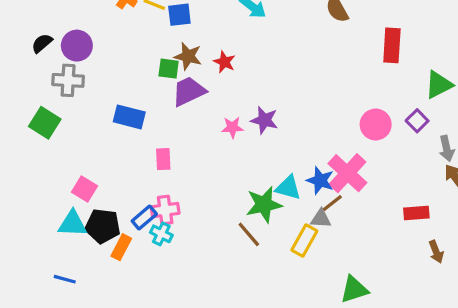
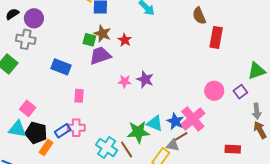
red rectangle: (392, 45) -> (216, 37), moved
cyan cross: (161, 234) -> (107, 147), moved, size x1.5

